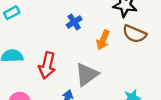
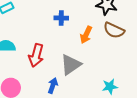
blue cross: (74, 22) -> (61, 18), turned 32

